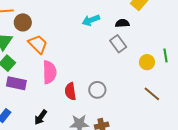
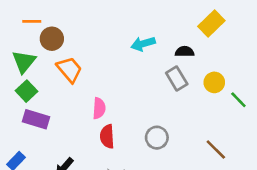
green line: (165, 55) -> (238, 100), turned -40
yellow circle: (147, 62) -> (214, 82), moved
pink semicircle: (49, 72) -> (99, 108), moved, size x0.7
gray circle: (97, 90) -> (157, 138), moved

